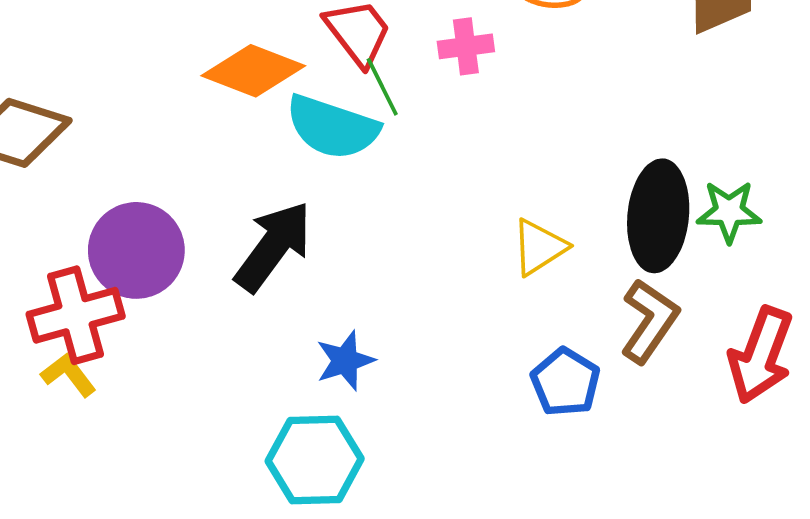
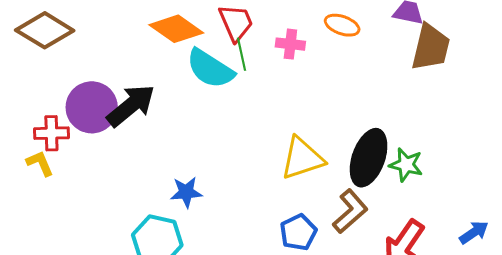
black arrow: (273, 246) -> (131, 105), moved
yellow triangle: (539, 247) -> (302, 158), size x1.4
red cross: (76, 315) -> (51, 133), size x0.7

